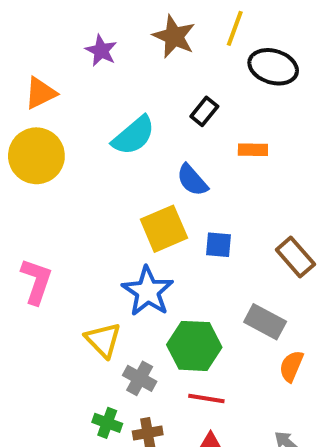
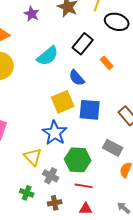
black rectangle: (204, 111) -> (83, 44), size x1.5
orange rectangle: (253, 150) -> (107, 63), turned 48
blue square: (219, 245) -> (90, 110), size x1.6
green cross: (107, 423) -> (27, 193), moved

